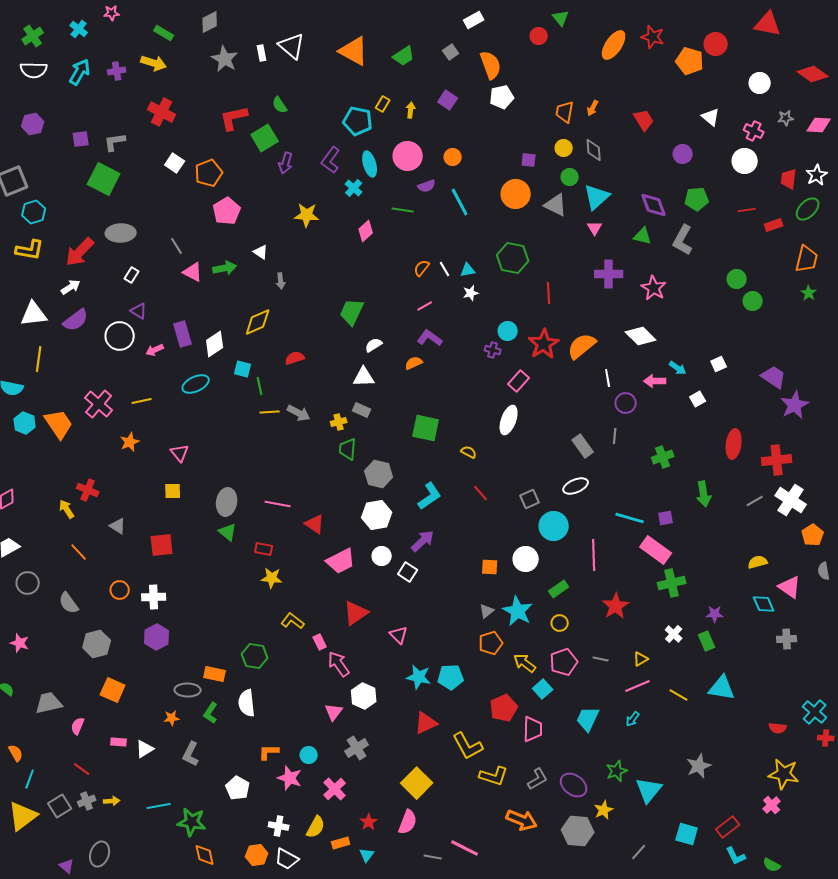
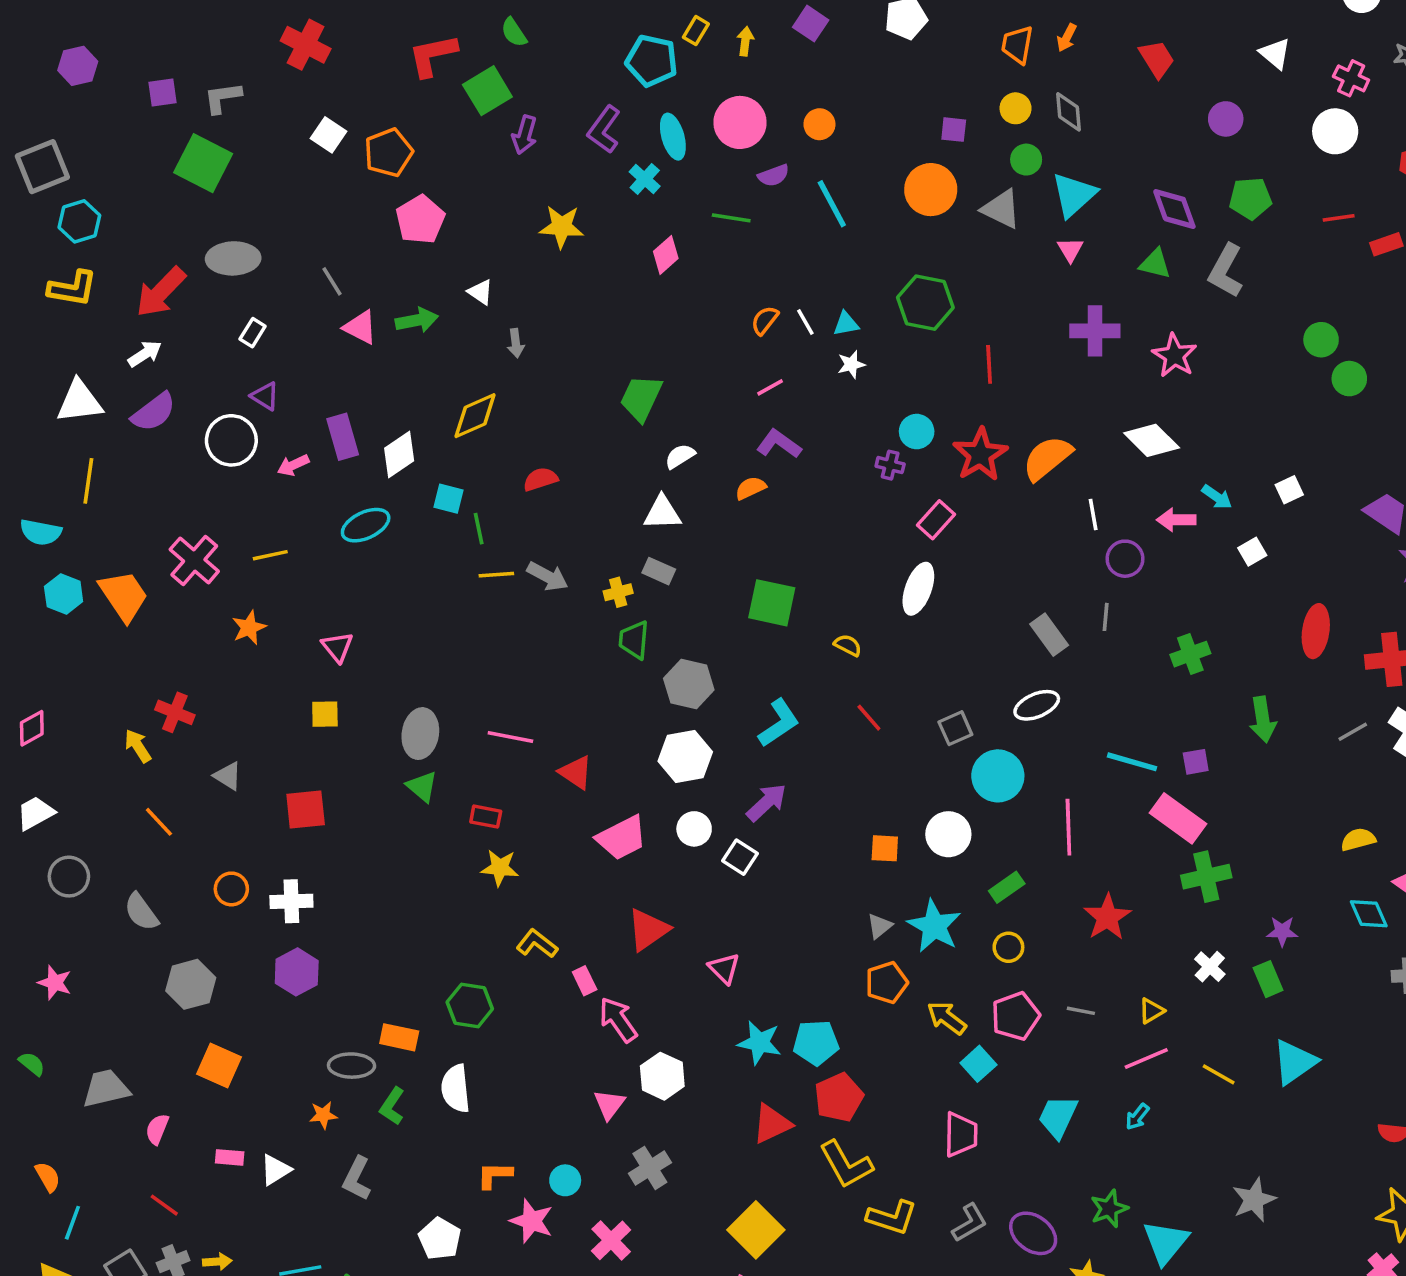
cyan triangle: (722, 688) -> (1295, 1062), turned -44
red pentagon: (504, 708) -> (839, 1097), moved

